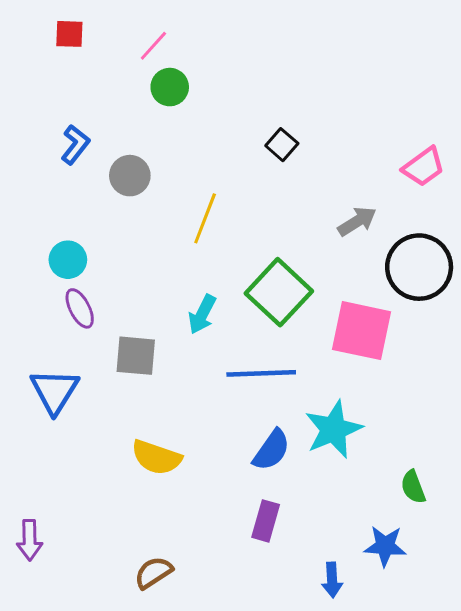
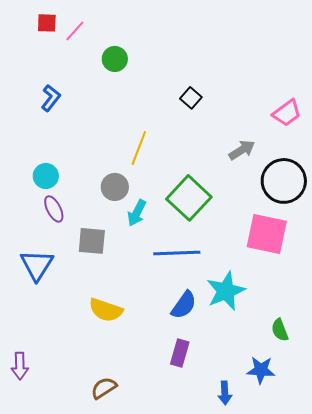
pink line: (153, 46) -> (75, 31), moved
gray circle: (130, 176) -> (115, 187), moved
pink square: (362, 331) -> (267, 234), moved

